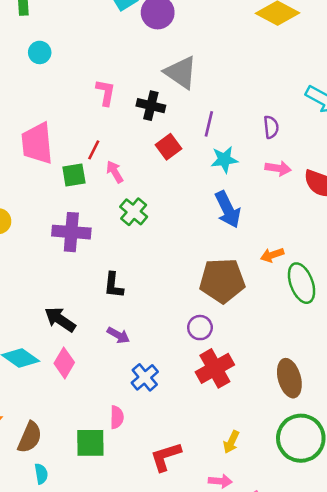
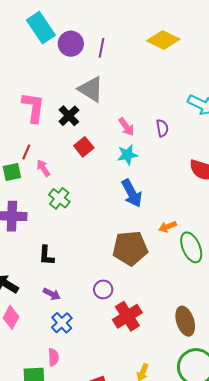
pink L-shape: (105, 93) -> (33, 107), size x1.5
black cross: (151, 106) -> (69, 116), turned 35
purple line: (209, 124) -> (102, 48), moved
pink arrow: (278, 168) -> (126, 127), moved, turned 48
purple circle: (200, 328) -> (103, 289), moved
blue cross: (145, 377) -> (62, 323), moved

